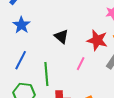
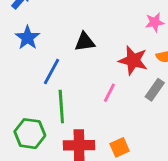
black triangle: (61, 36) -> (85, 42), moved, turned -49
blue line: (21, 60) -> (52, 72), moved

